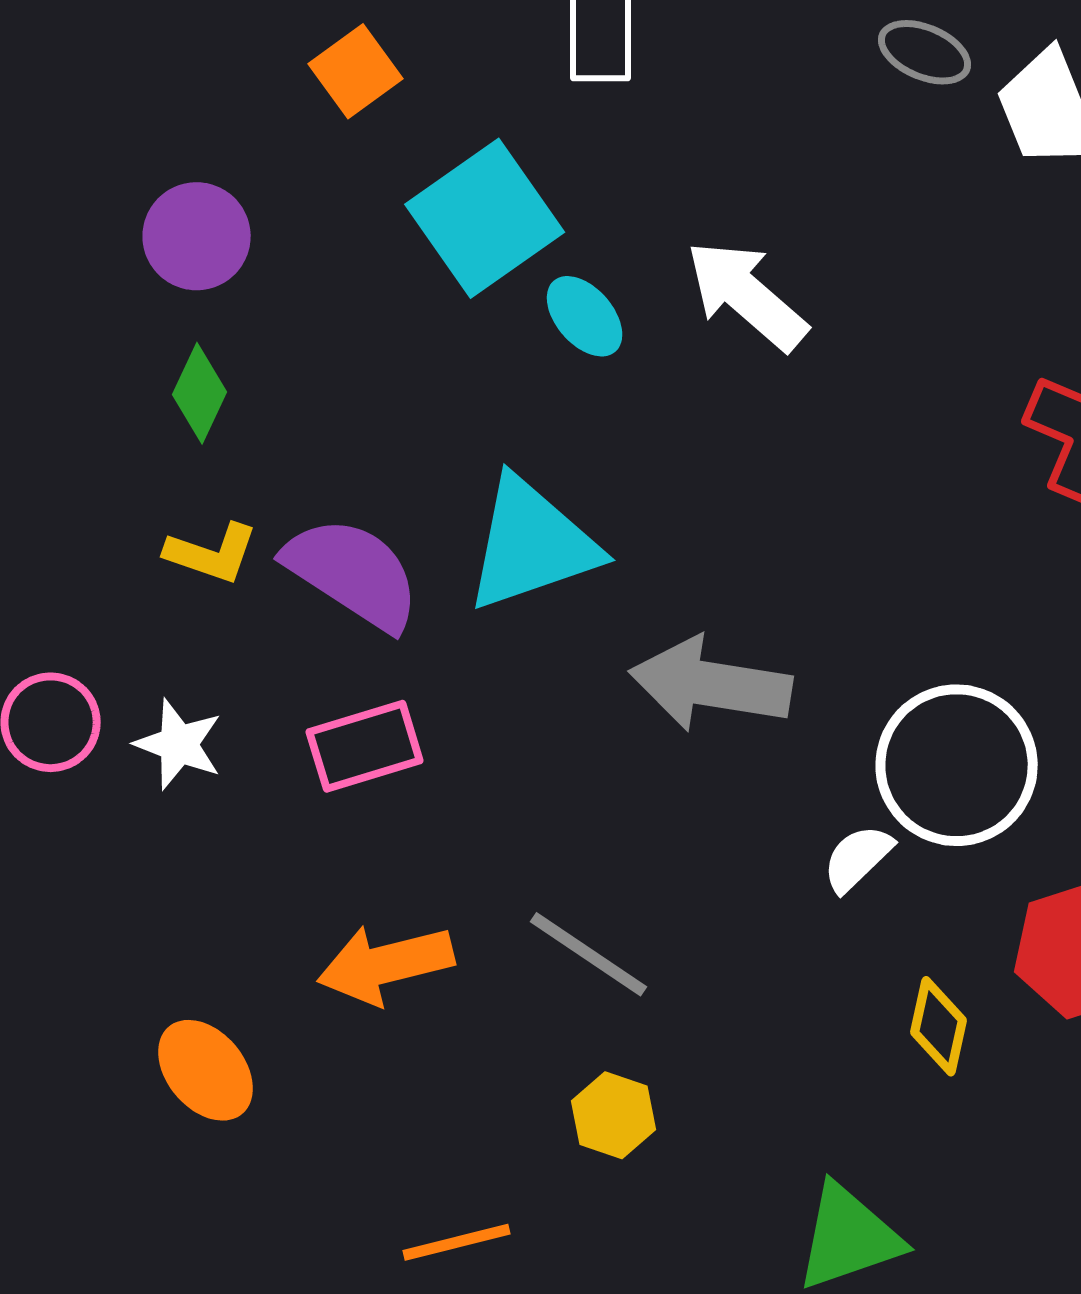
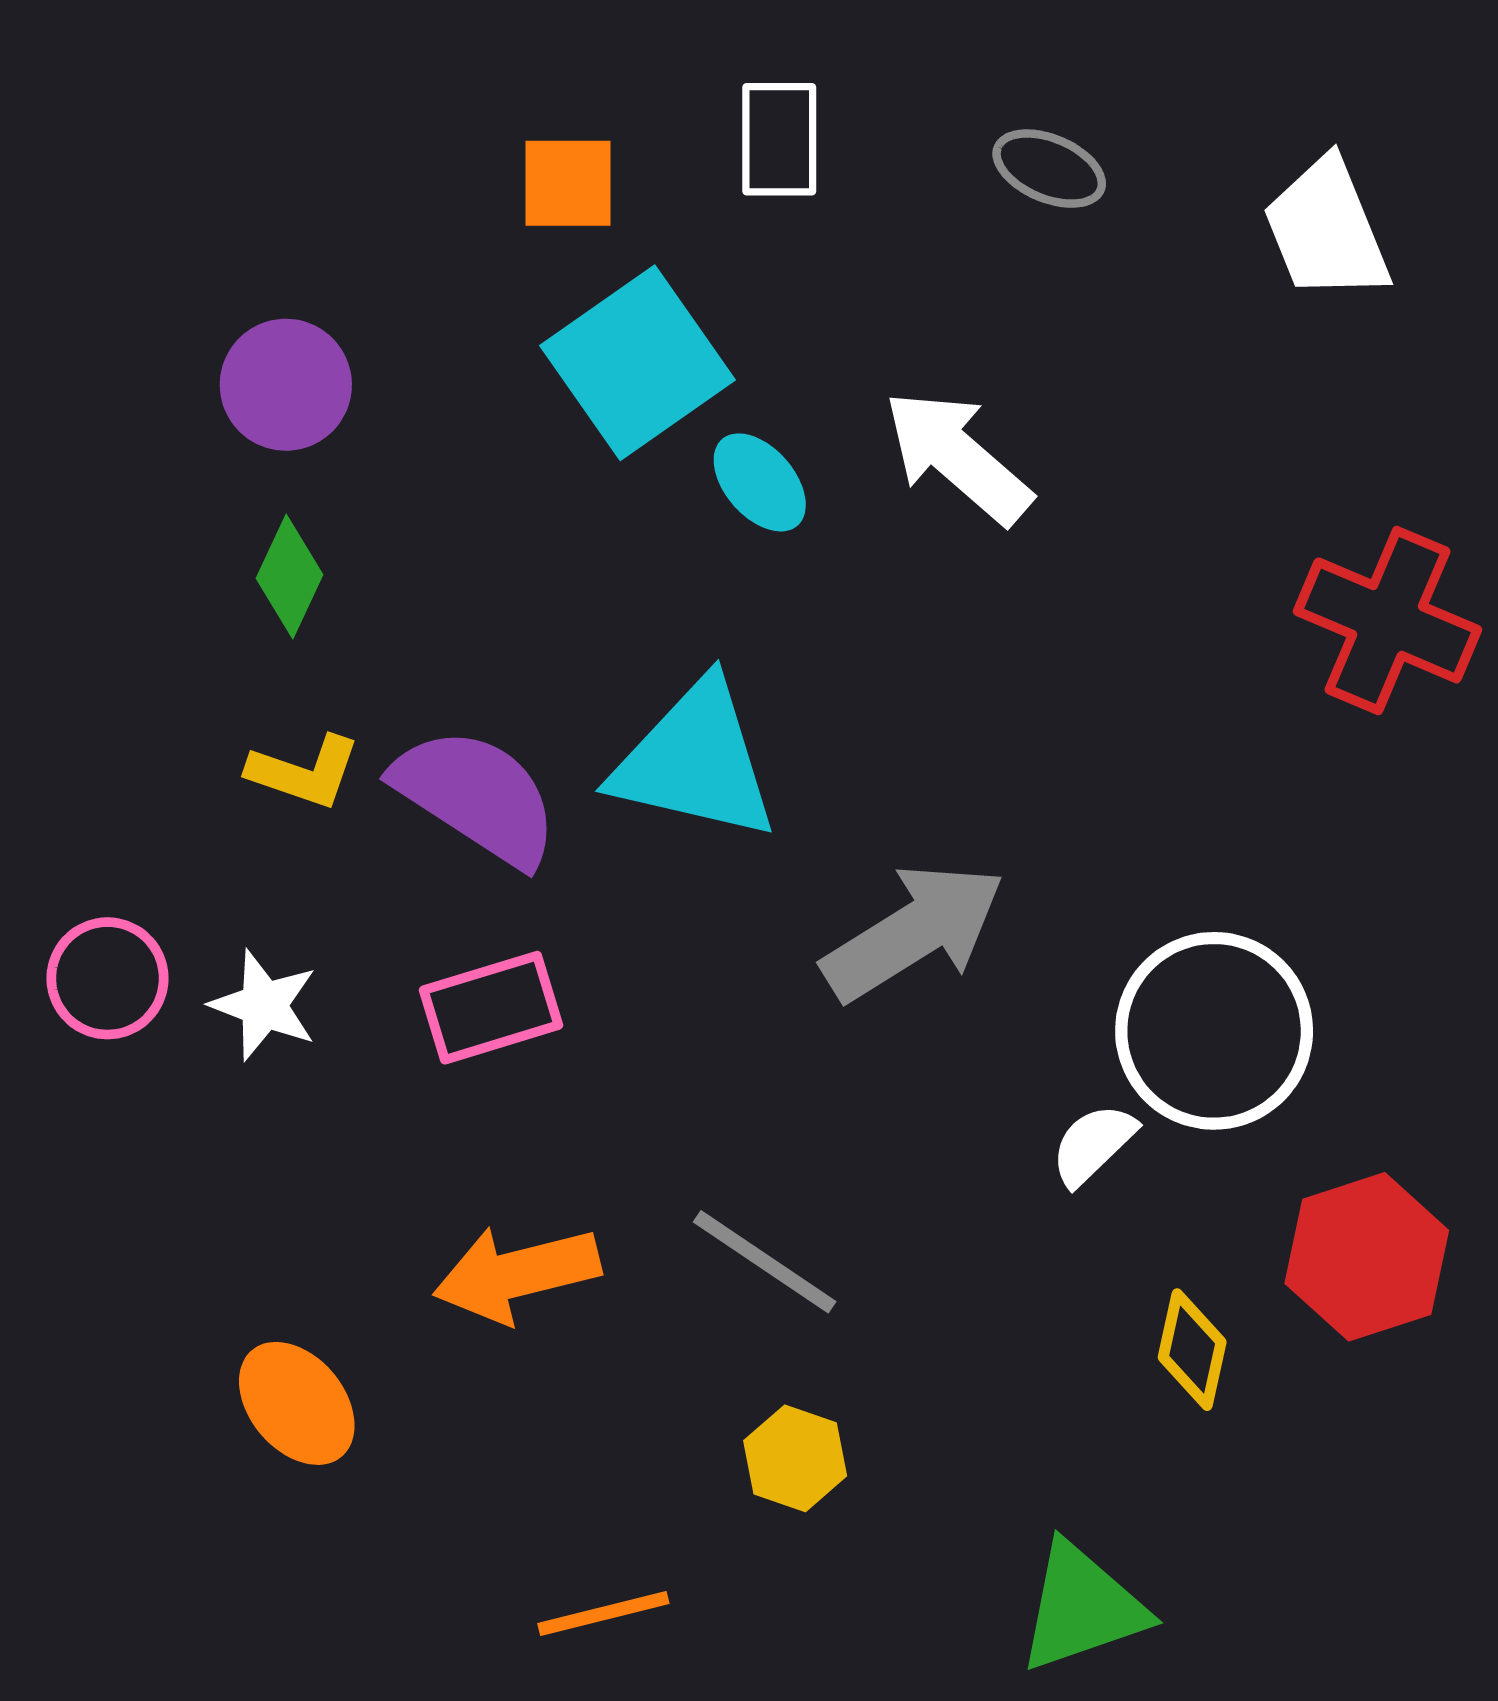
gray ellipse: (925, 52) -> (1049, 169), moved
orange square: (356, 71) -> (568, 183), moved, turned 36
cyan triangle: (532, 544) -> (695, 761), turned 32
gray arrow: (711, 684) -> (914, 932), turned 139

